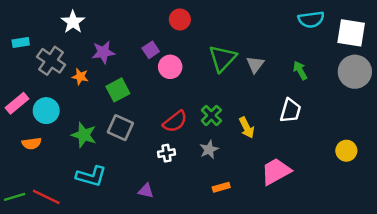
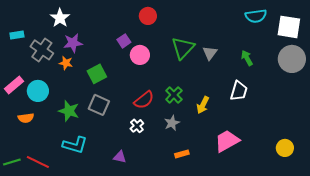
purple star: (103, 52) -> (73, 43), moved
yellow arrow: (247, 128) -> (203, 105), turned 54
yellow circle: (346, 151) -> (285, 148), moved
white cross: (166, 153) -> (137, 126), turned -32

